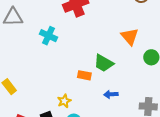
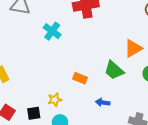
orange triangle: (130, 37) -> (133, 48), turned 30
green trapezoid: (104, 63) -> (114, 70), moved

